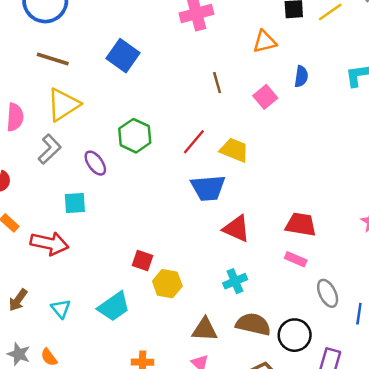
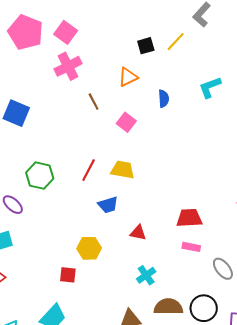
brown line: (217, 83) -> (94, 102), moved
pink square: (265, 97) -> (126, 122), moved
blue trapezoid: (208, 188) -> (108, 205), size x0.7
red triangle: (236, 229) -> (138, 233), size x0.7
yellow hexagon: (167, 284) -> (89, 248), moved

